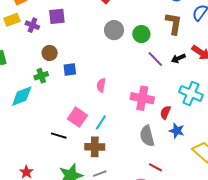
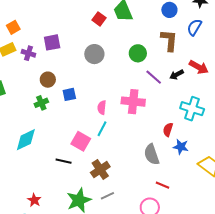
gray circle: (114, 30) -> (94, 54), moved
cyan diamond: (22, 96) -> (26, 140), moved
pink cross: (142, 98) -> (133, 102), moved
cyan line: (101, 122) -> (102, 129), moved
brown cross: (95, 147) -> (100, 170), turned -30

